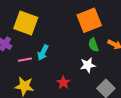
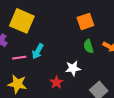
orange square: (89, 20) -> (85, 21), size x0.7
white star: (88, 65) -> (73, 68), moved

